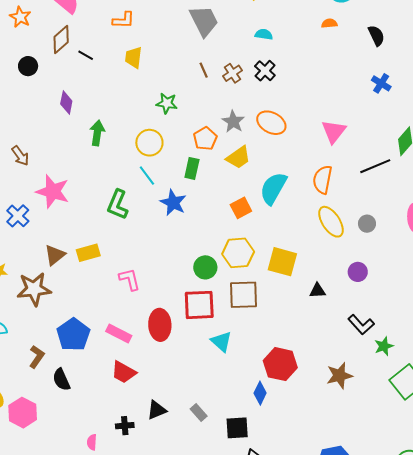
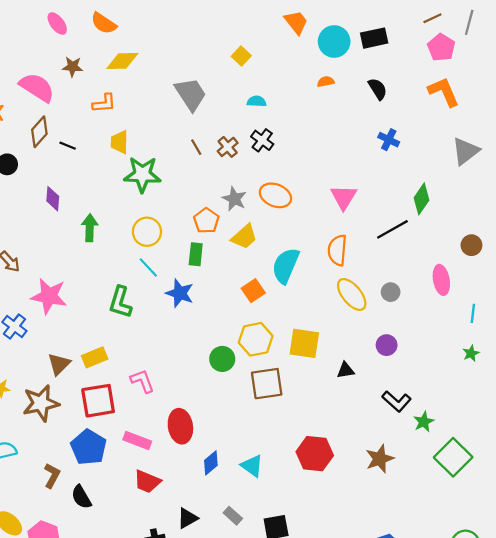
green star: (167, 103) -> (142, 174), moved, size x1.6
red square: (199, 305) -> (98, 401), moved
cyan triangle: (221, 342) -> (252, 466), moved
blue diamond: (260, 393) -> (211, 463), moved, turned 30

